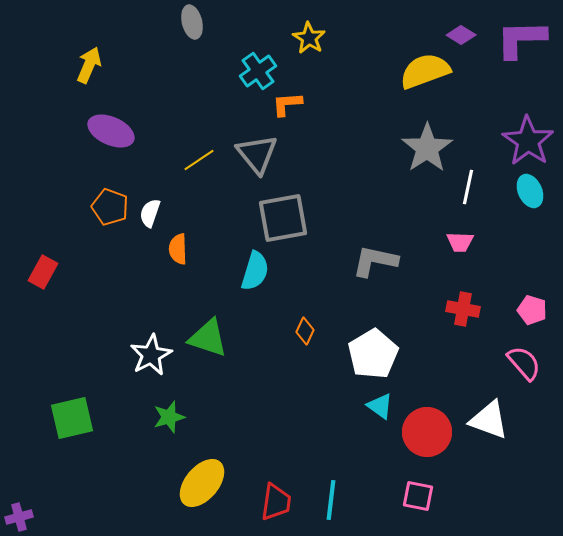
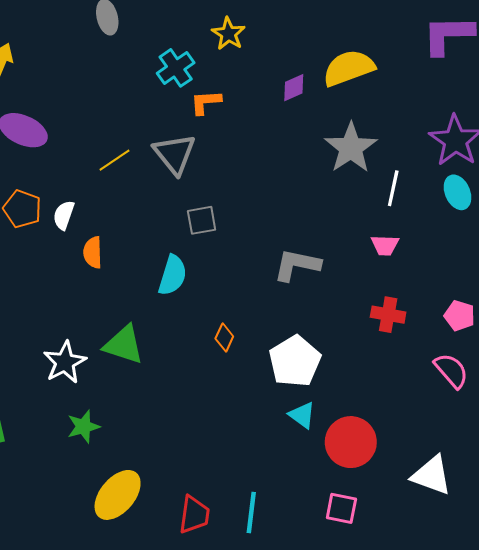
purple diamond: (461, 35) -> (294, 88), moved, turned -56
gray square: (283, 218) -> (202, 220), size x0.6
white triangle: (489, 420) -> (432, 475), moved

